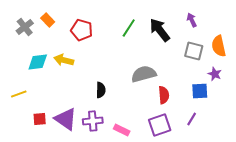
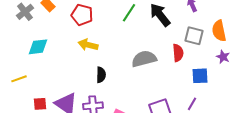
yellow arrow: (64, 60) -> (88, 45), moved
purple star: (215, 74) -> (223, 57), moved
red semicircle: (164, 95) -> (178, 53), moved

